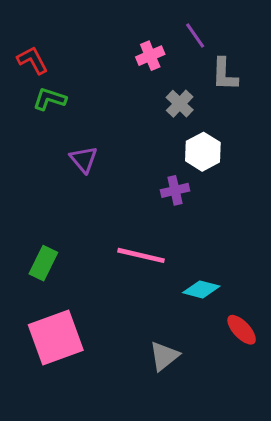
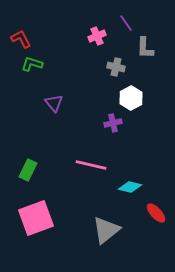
gray cross: (180, 104) -> (116, 67), turned -30
gray triangle: (164, 356) -> (106, 230), size x1.4

